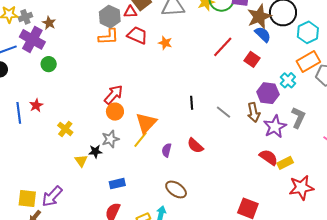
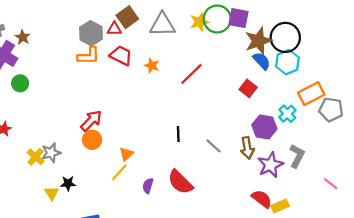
cyan hexagon: (308, 32) -> (287, 62), moved
red line: (223, 47) -> (191, 74), moved
orange triangle: (146, 123) -> (126, 154), size x0.6
gray star: (110, 139) -> (51, 153), moved
red semicircle: (195, 146) -> (180, 182), size x1.4

